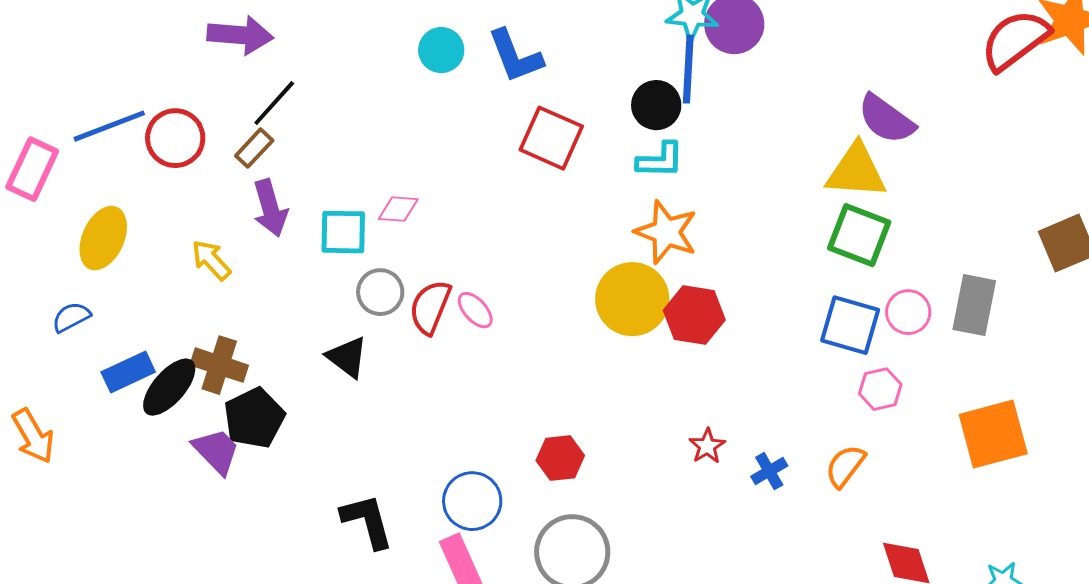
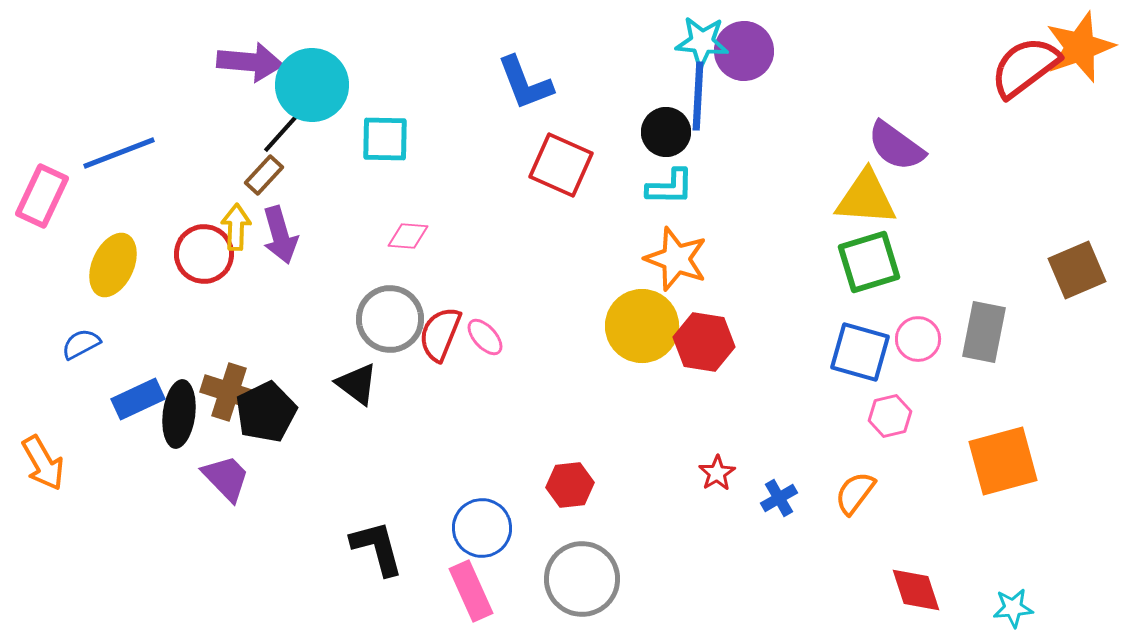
cyan circle: (441, 50) -> (312, 85), moved, size x1.6
red circle: (175, 138) -> (204, 254), moved
cyan square: (343, 232) -> (385, 139), moved
green square: (859, 235) -> (869, 262), turned -38
yellow arrow: (211, 260) -> (236, 227), moved, turned 45
gray circle: (380, 292) -> (390, 319), size x1.4
black ellipse: (169, 387) -> (179, 414), turned -34
black pentagon: (254, 418) -> (266, 412), moved

